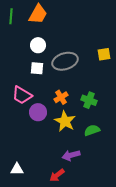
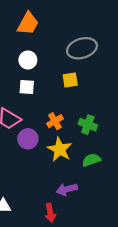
yellow square: (104, 54) -> (70, 80), moved
gray ellipse: (65, 61) -> (82, 48), moved
red arrow: (57, 175) -> (50, 213), turned -63

